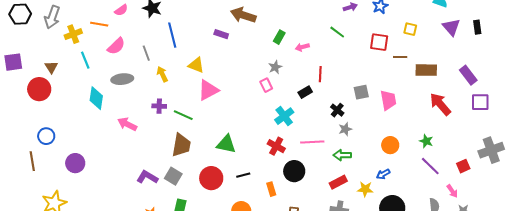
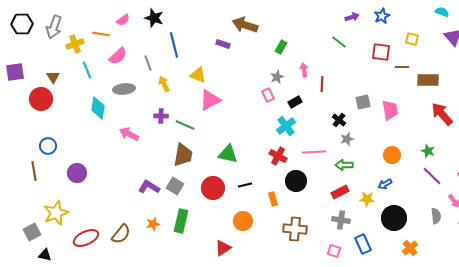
pink arrow: (302, 47) -> (304, 70), moved, turned 96
black rectangle: (305, 92) -> (295, 102), moved

